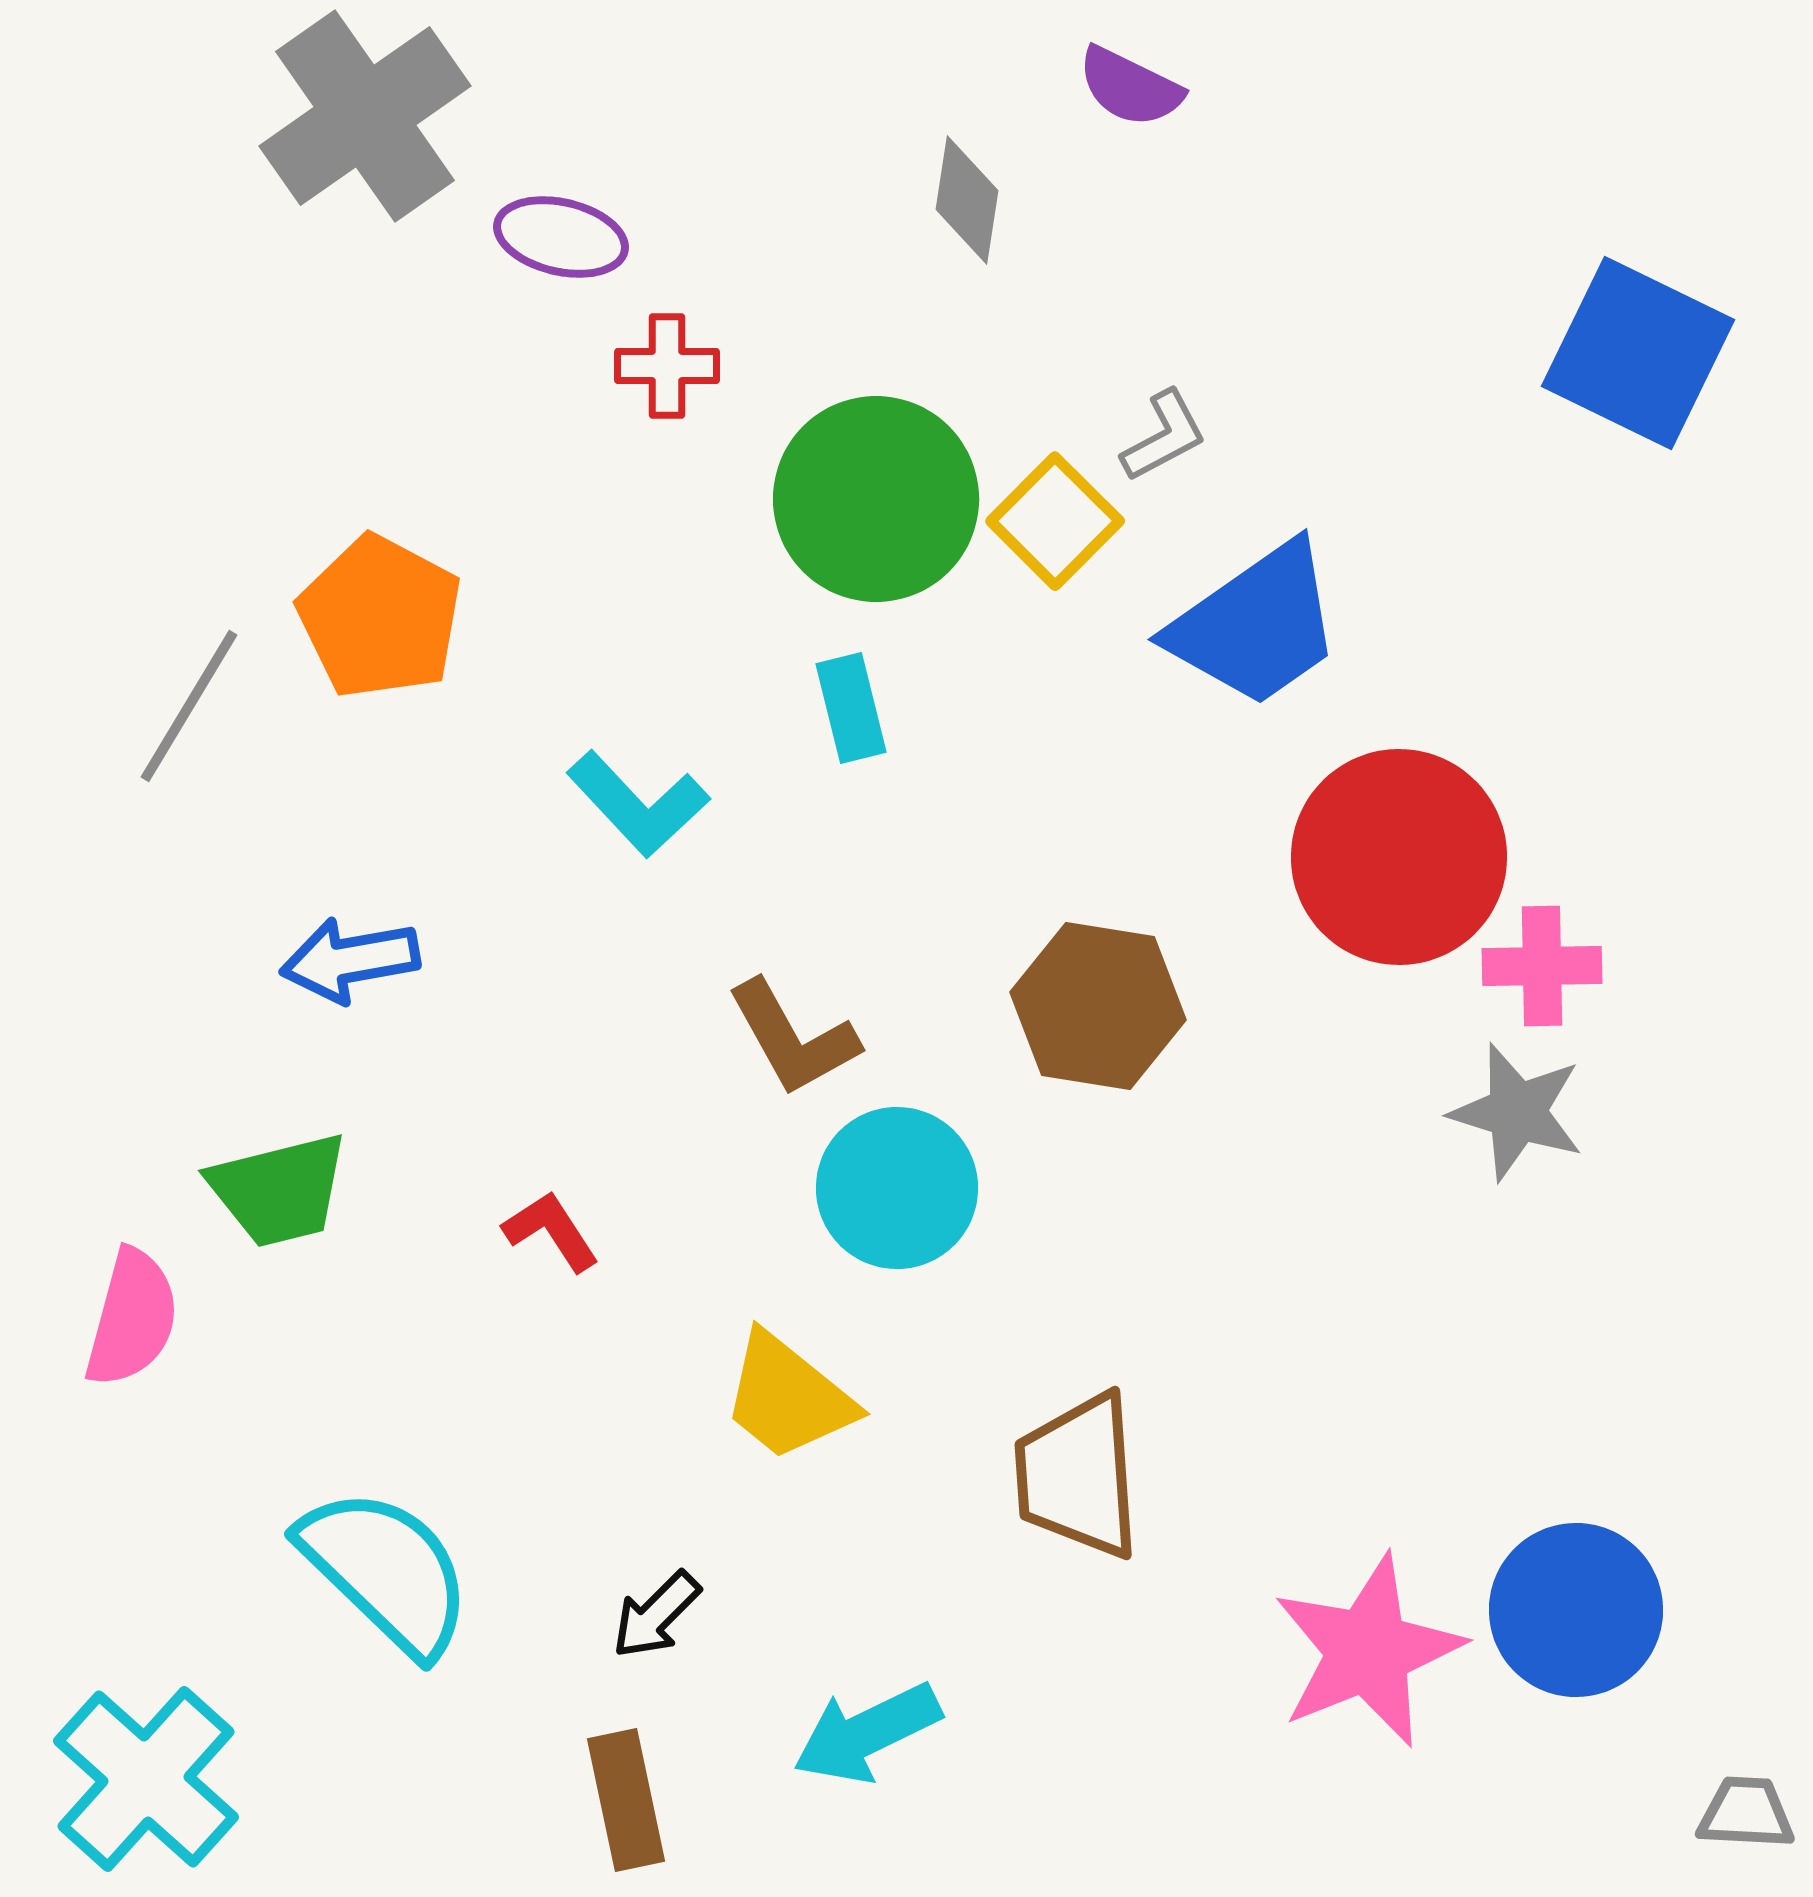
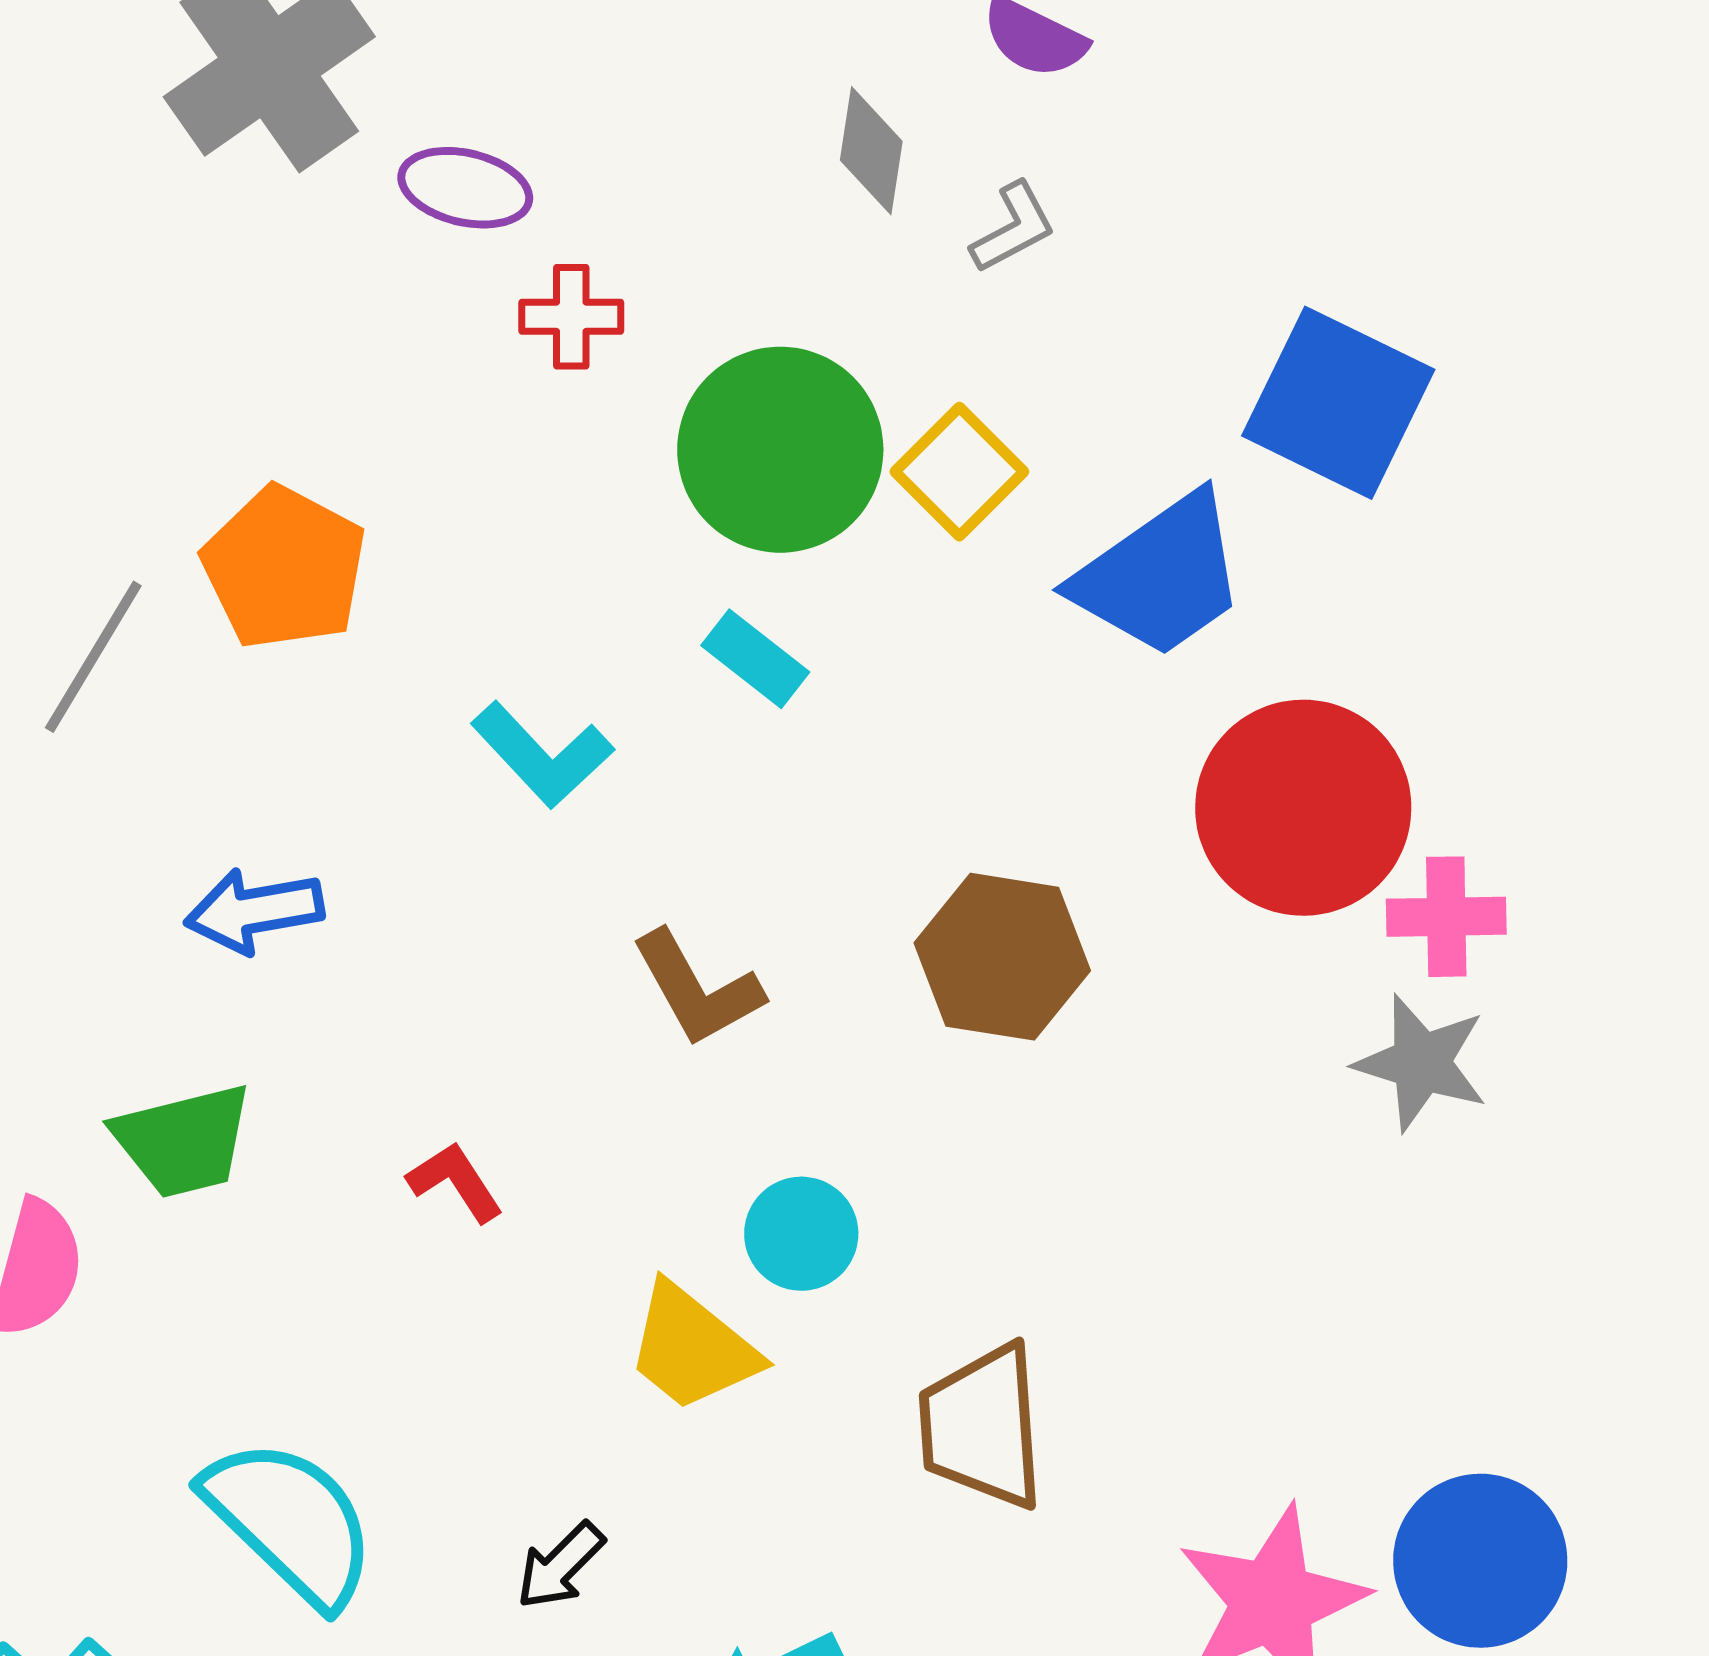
blue square: (1638, 353) -> (1338, 403), moved
gray L-shape: (1164, 436) -> (1013, 228), moved
cyan rectangle: (851, 708) -> (755, 659), turned -38
cyan circle: (897, 1188) -> (801, 1234), moved, size x0.7

